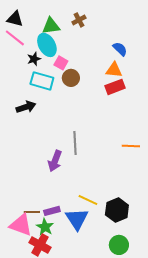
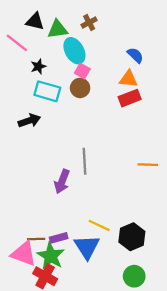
black triangle: (15, 19) -> (35, 21), moved
cyan ellipse: (47, 45) -> (74, 51), moved
pink square: (61, 63) -> (82, 71), moved
green star: (45, 227) -> (51, 256), size x1.4

